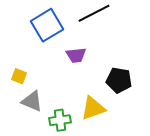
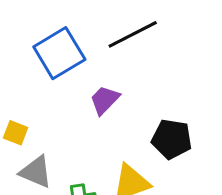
purple trapezoid: (76, 55) -> (105, 100), turned 140

